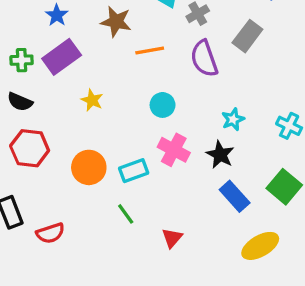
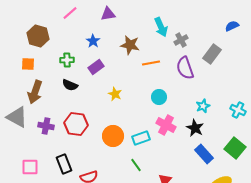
purple rectangle: (62, 57) -> (96, 67), size x0.7
green cross: (22, 60) -> (67, 60), moved
black semicircle: (20, 102) -> (70, 85), moved

